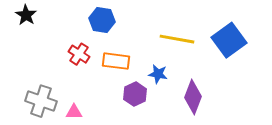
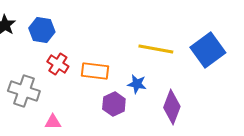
blue hexagon: (102, 20) -> (42, 30), moved
gray cross: (41, 101) -> (24, 91), moved

